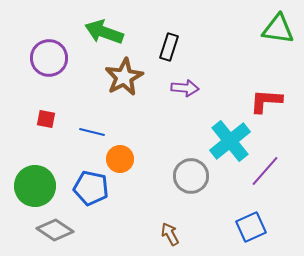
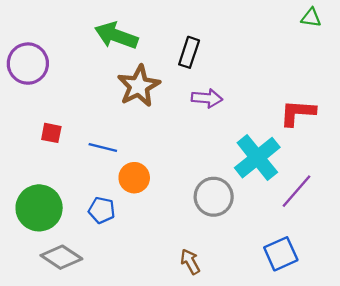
green triangle: (278, 29) -> (311, 18), moved, size x0.6
purple circle: (49, 58) -> (28, 64), moved
blue pentagon: (91, 188) -> (102, 210), size x0.7

